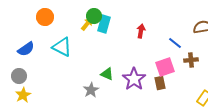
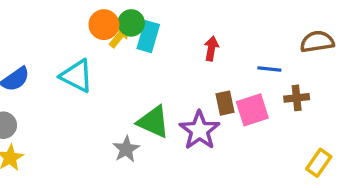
orange circle: (45, 17) -> (104, 25), moved
blue line: (175, 43) -> (269, 69), turned -32
green triangle: (107, 74) -> (153, 122), size x1.5
brown rectangle: (160, 83) -> (225, 103), moved

